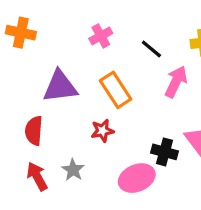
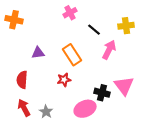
pink cross: (101, 36) -> (70, 13), moved
purple triangle: (60, 87) -> (38, 53), size x0.6
gray star: (73, 170) -> (46, 112), moved

